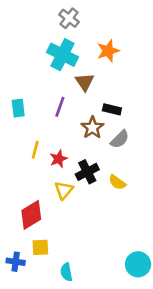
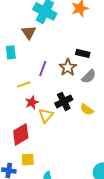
brown triangle: (85, 82) -> (29, 32), moved
purple line: (60, 107) -> (43, 68), moved
yellow line: (35, 150) -> (24, 84), turned 56
red star: (59, 159) -> (32, 102), moved

